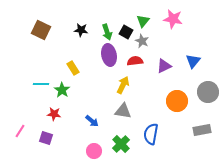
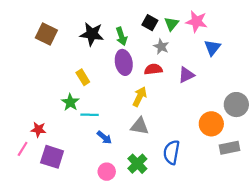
green triangle: (143, 21) -> (171, 24), moved
black star: (81, 30) -> (92, 34), size x1.5
black square: (126, 32) -> (150, 23), moved
blue triangle: (193, 61) -> (212, 48), moved
cyan line: (41, 84) -> (90, 115), moved
orange circle: (177, 101) -> (211, 124), moved
red star: (54, 114) -> (38, 130), moved
purple square: (46, 138) -> (52, 157), size x1.5

